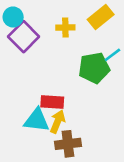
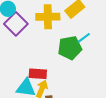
yellow cross: (65, 27) -> (48, 17), size x1.6

